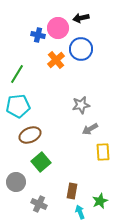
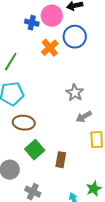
gray star: (81, 105) -> (75, 93), turned -30
brown ellipse: (30, 135) -> (24, 123), turned 30
brown rectangle: (72, 191) -> (61, 160), moved

